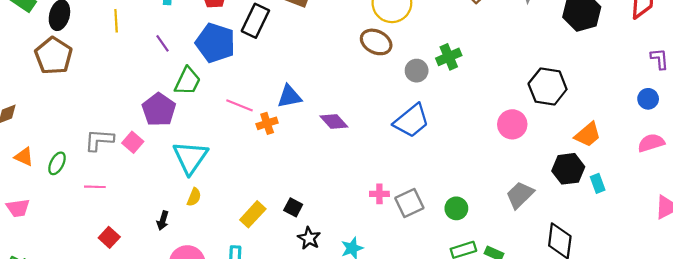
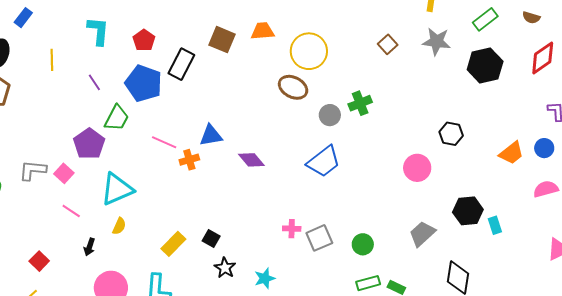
black hexagon: (548, 87) -> (451, 134), size x0.7
orange trapezoid: (588, 135) -> (511, 153), moved
cyan triangle: (190, 157) -> (117, 189), turned 30
pink line: (95, 187) -> (71, 211), moved, turned 30

